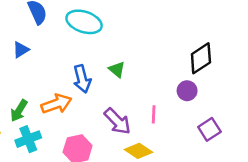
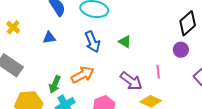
blue triangle: (21, 50) -> (49, 38), turned 32
blue arrow: (82, 79) -> (92, 42), moved

